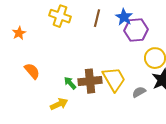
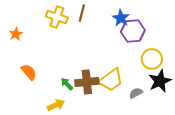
brown line: (97, 18) -> (82, 13), moved
yellow trapezoid: (114, 79) -> (111, 80), turned 84

